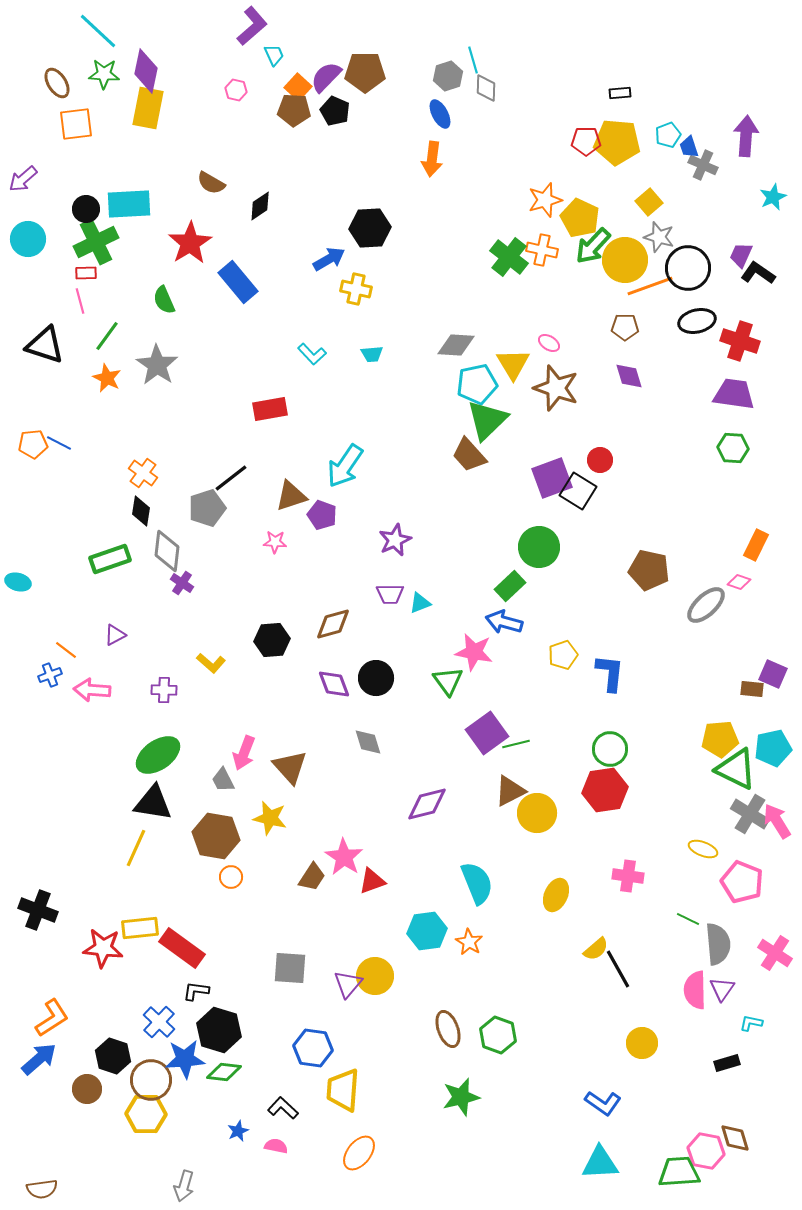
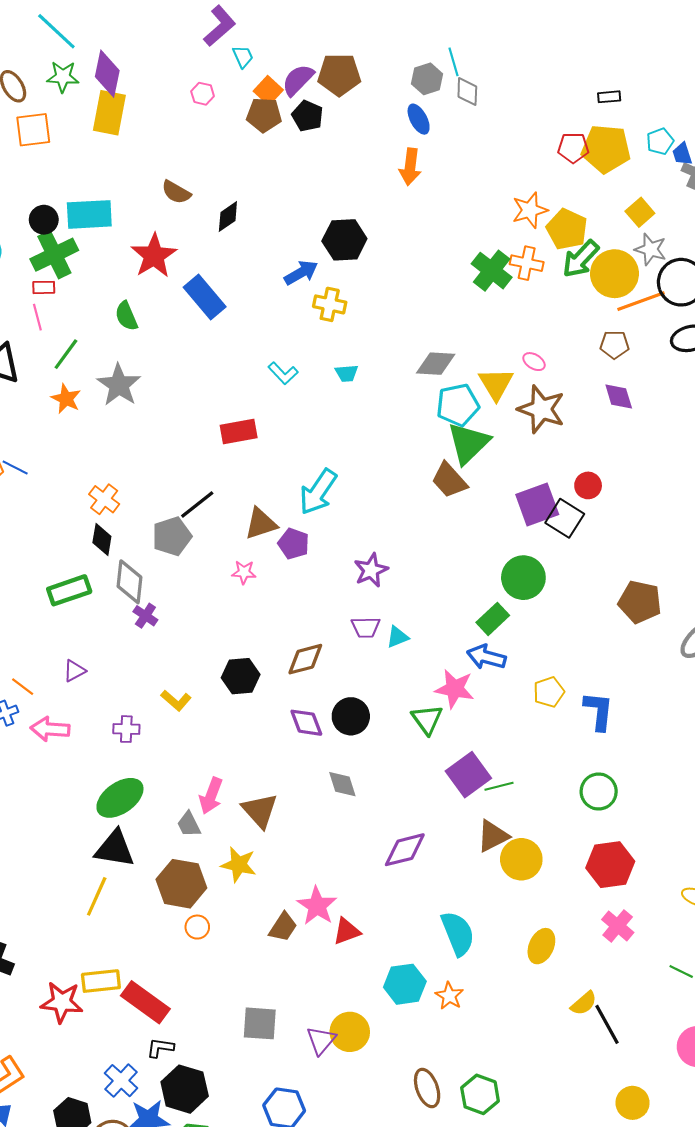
red hexagon: (605, 790) -> (610, 865), moved
pink cross: (628, 876) -> (618, 926), turned 32

